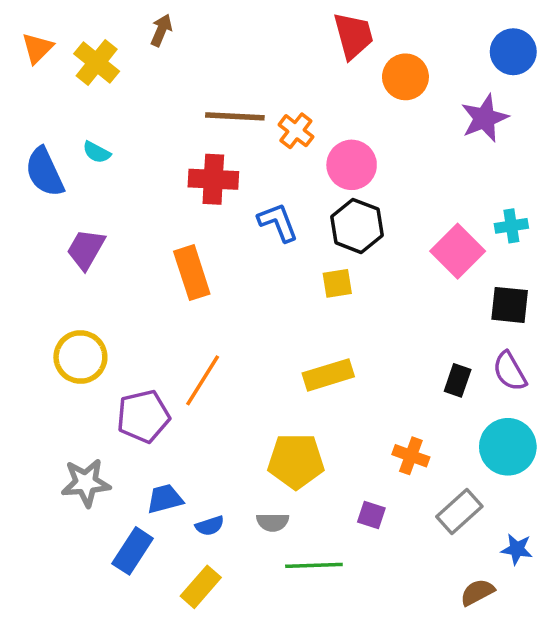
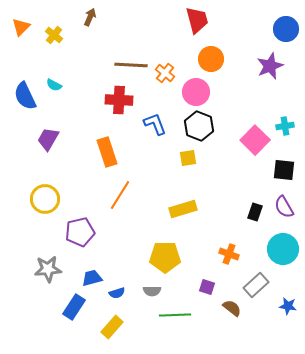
yellow cross: (97, 63) -> (54, 35), size x0.7
orange circle: (405, 77) -> (211, 59), moved
orange line: (203, 380) -> (120, 195), moved
brown semicircle: (477, 592) -> (232, 308), moved, turned 66

